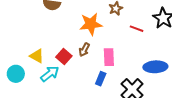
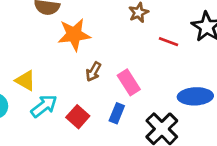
orange star: (91, 24) -> (74, 35), moved
red square: (64, 57) -> (78, 117), moved
pink rectangle: (109, 57) -> (129, 82), turned -30

